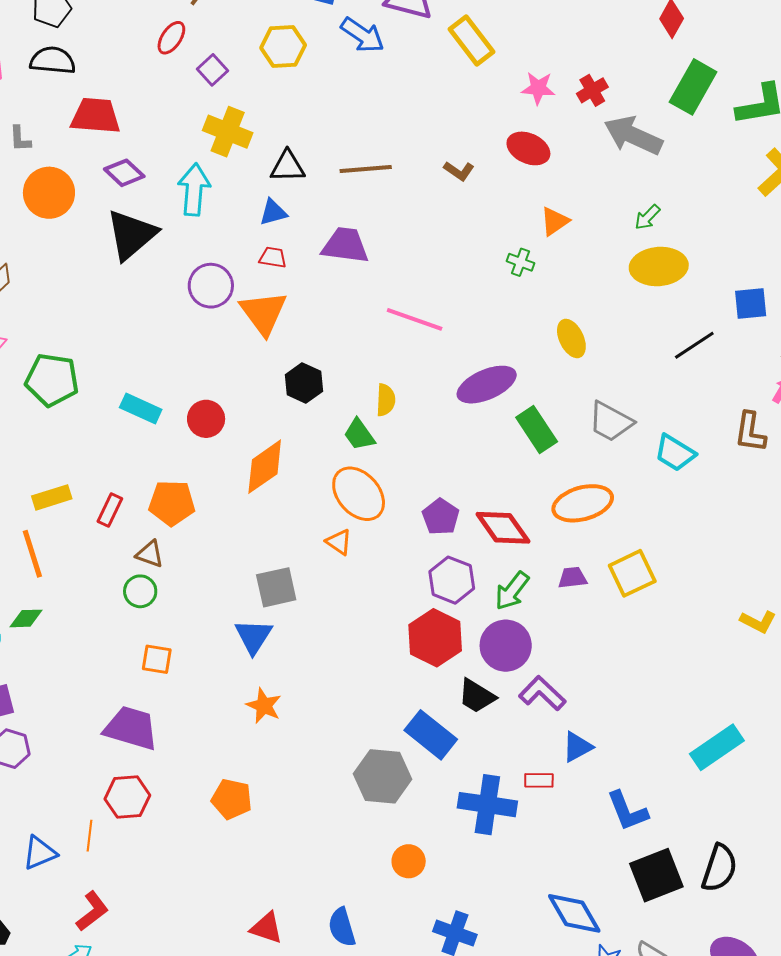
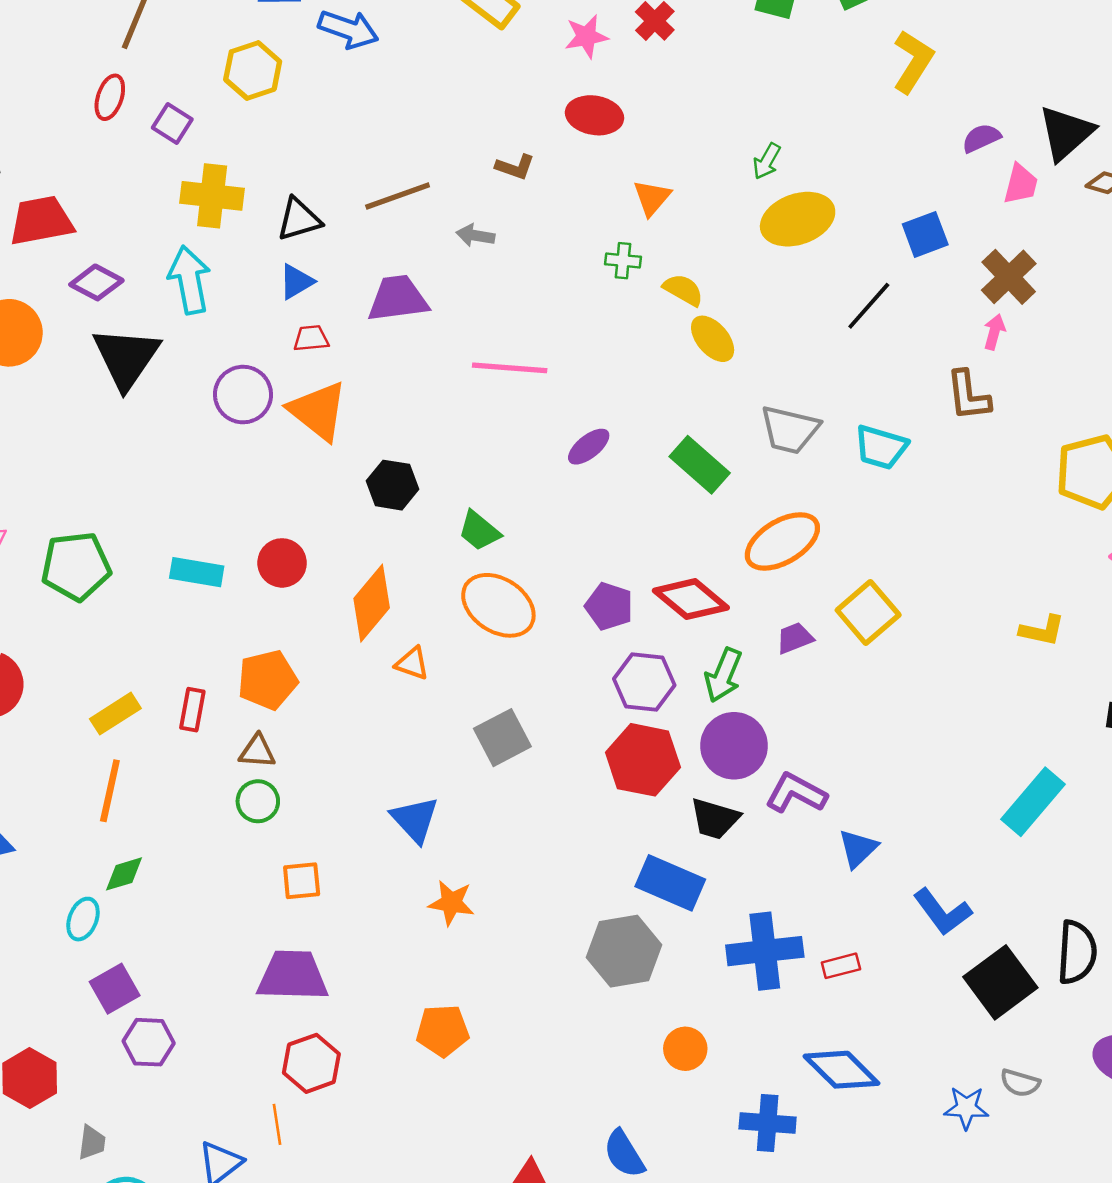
gray arrow: (633, 135) -> (475, 235), moved, size x0.5
purple ellipse: (487, 385) -> (589, 447), moved, size x0.6
yellow semicircle: (386, 400) -> (683, 290), moved, turned -48
orange triangle: (339, 542) -> (412, 663), moved
orange line: (32, 554) -> (110, 791), turned 45
gray square: (276, 587) -> (502, 738), moved
red rectangle: (539, 780) -> (841, 966), moved
blue diamond: (574, 913) -> (841, 1070), moved

